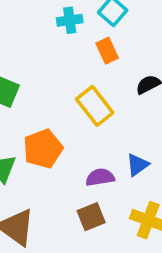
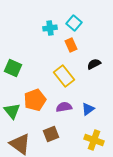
purple semicircle: (100, 177) -> (64, 107), moved
brown square: (91, 217) -> (51, 134), moved

